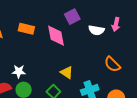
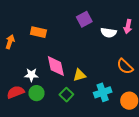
pink diamond: (56, 36) -> (56, 66), moved
yellow triangle: (67, 72) -> (79, 75), turned -48

